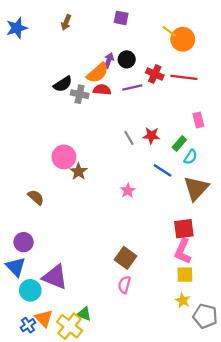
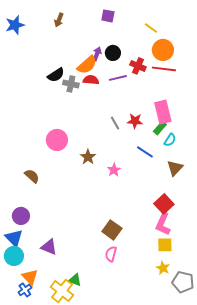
orange circle: (183, 39) -> (163, 50), moved
pink rectangle: (198, 120) -> (163, 112), moved, size x1.6
brown star: (78, 172) -> (88, 157), moved
brown triangle: (196, 188) -> (175, 168), size x0.7
red square: (184, 229) -> (164, 204), turned -36
purple triangle: (55, 277) -> (49, 247), size x0.7
cyan circle: (30, 290) -> (14, 256), moved
orange triangle: (44, 318) -> (30, 277), moved

